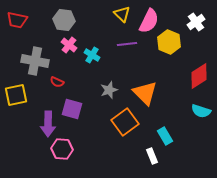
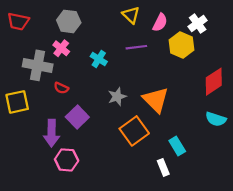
pink semicircle: (149, 21) -> (160, 22), size x0.7
white cross: (196, 22) -> (198, 24), moved
pink cross: (69, 45) -> (61, 48), moved
purple square: (72, 109) -> (77, 117), turned 30

